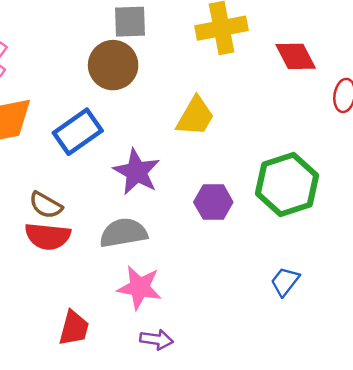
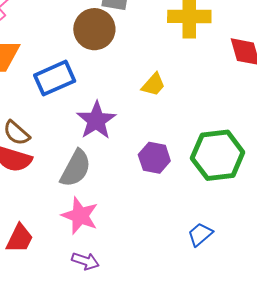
yellow trapezoid: (195, 116) -> (153, 85), size x0.7
gray semicircle: (123, 233) -> (76, 168), turned 117

